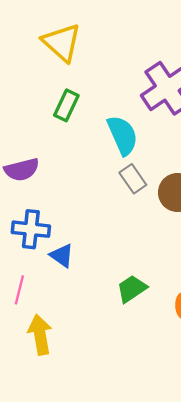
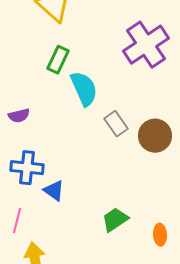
cyan semicircle: (123, 135) -> (84, 89), moved
purple semicircle: (22, 170) -> (19, 116), size x0.7

